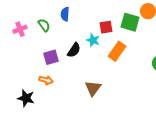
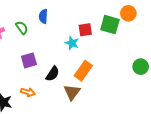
black semicircle: (74, 50) -> (53, 74), moved
orange rectangle: (117, 51) -> (83, 71), moved
orange arrow: (46, 80) -> (28, 92), moved

